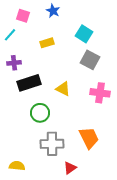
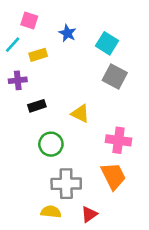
blue star: (53, 11) -> (67, 33), moved
yellow rectangle: (47, 43) -> (38, 55), moved
black rectangle: (29, 83) -> (37, 106), size x0.6
pink cross: (100, 93) -> (118, 140), moved
yellow semicircle: (17, 166) -> (51, 212), moved

